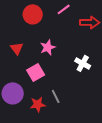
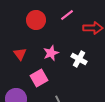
white cross: (83, 63) -> (79, 59), moved

